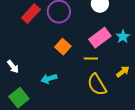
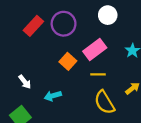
pink rectangle: (100, 38) -> (95, 50), moved
white arrow: (13, 67) -> (25, 82), moved

